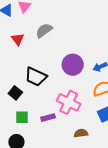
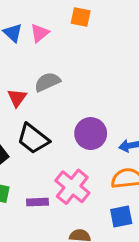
gray semicircle: (44, 31) -> (47, 82), moved
red triangle: (18, 39) -> (17, 98), moved

